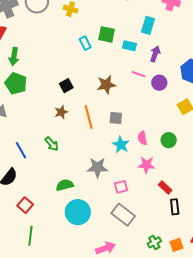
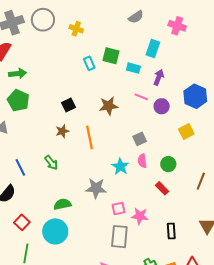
green arrow: (14, 56) -> (18, 74), turned -108
gray square: (116, 118) -> (140, 139), moved, turned -32
pink star: (146, 165) -> (140, 216), moved
red rectangle: (165, 187) -> (162, 188), moved
cyan circle: (78, 212) -> (55, 231), moved
gray rectangle: (123, 215) -> (119, 237), turned 55

